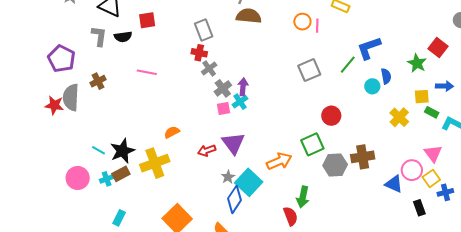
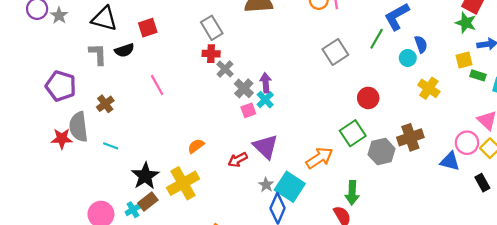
green star: (417, 63) -> (466, 23), moved
pink line: (147, 72) -> (157, 85), turned 60
yellow cross: (399, 117) -> (429, 88), moved
cyan line: (98, 150) -> (111, 146), moved

